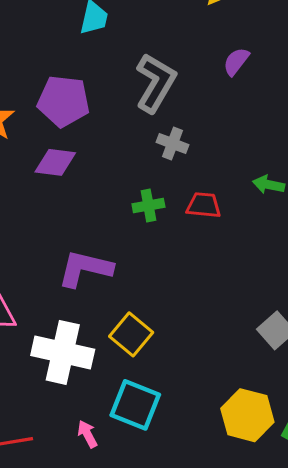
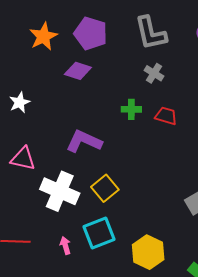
gray L-shape: (156, 83) -> (151, 33), turned 126
cyan square: (135, 405) -> (99, 233), turned 36
yellow hexagon: (247, 415) -> (148, 252), moved

